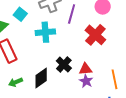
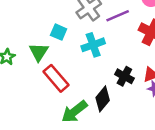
purple line: (72, 14) -> (118, 16), turned 66
green arrow: (16, 82) -> (74, 112), size x1.6

